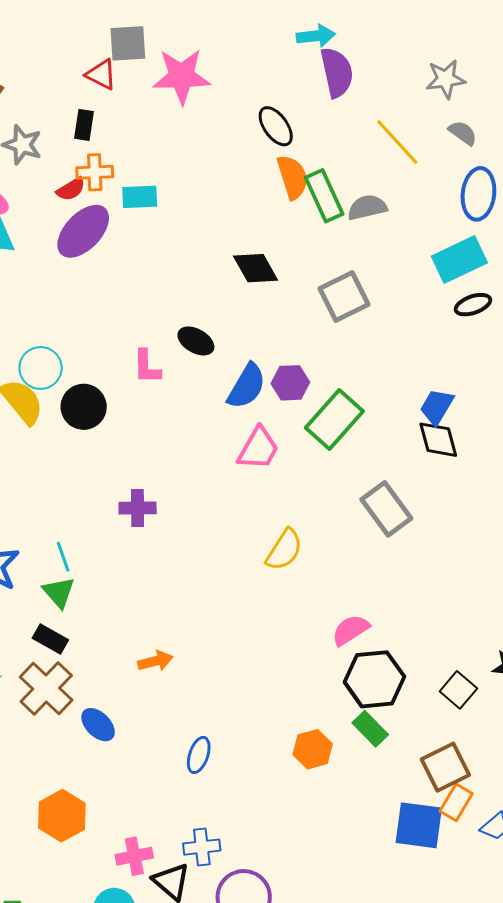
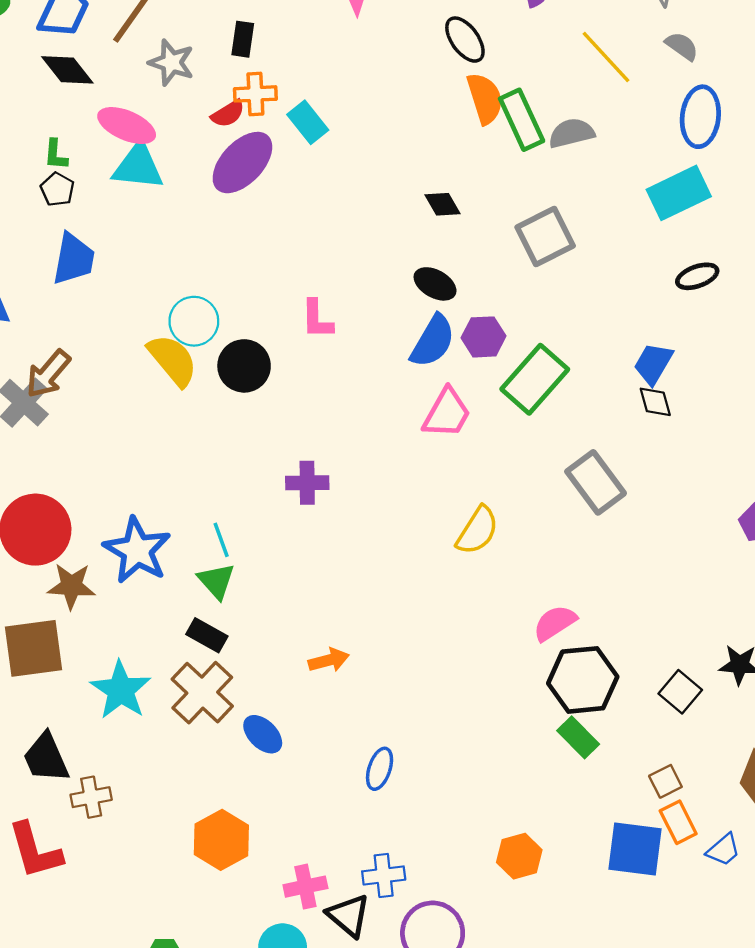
cyan rectangle: (140, 197) -> (308, 122), turned 54
black diamond: (256, 268) -> (442, 204), size x0.7
black ellipse: (473, 305) -> (697, 276), moved
black ellipse: (196, 341) -> (435, 284), moved
black diamond: (438, 440) -> (655, 402), size x0.7
orange hexagon: (313, 749) -> (519, 856), moved
brown square: (445, 767) -> (665, 781), size x0.6
orange rectangle: (456, 802) -> (678, 822), turned -57

